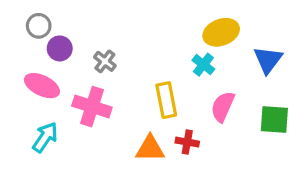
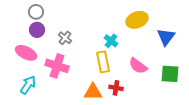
gray circle: (39, 26) -> (36, 12), moved
cyan cross: (203, 65) -> (111, 41), moved
pink semicircle: (223, 107) -> (138, 66), turned -78

